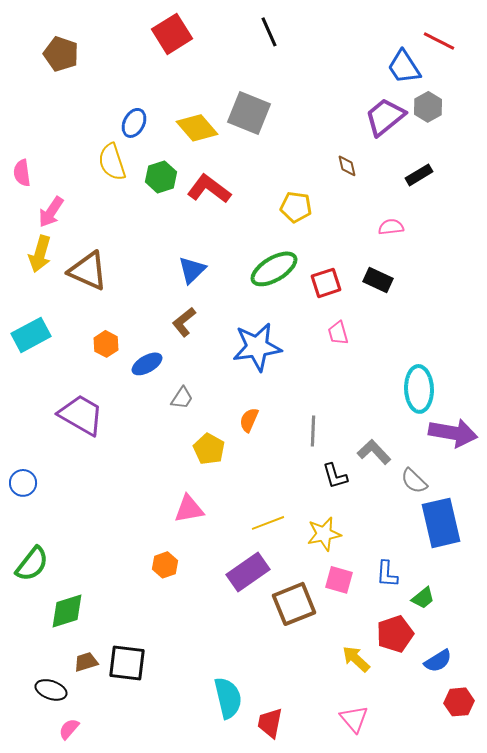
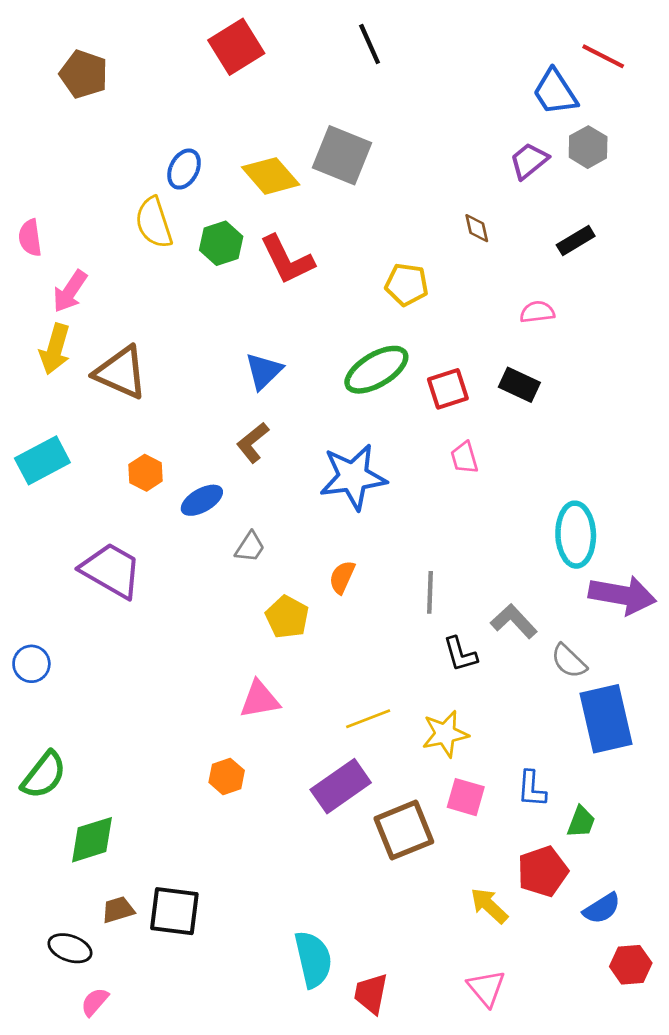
purple trapezoid: (385, 117) -> (529, 161), size x0.7
red L-shape: (209, 189) -> (287, 260), turned -153
green trapezoid: (423, 598) -> (581, 822), turned -30

